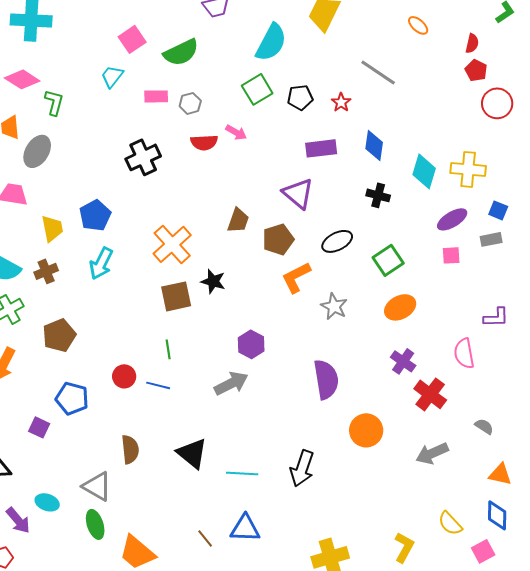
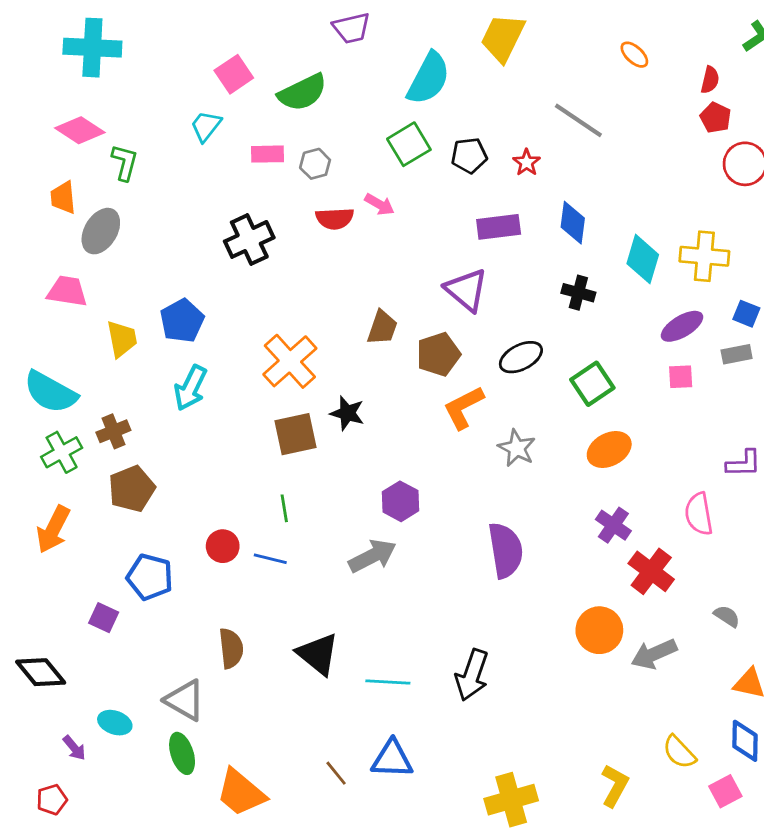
brown cross: (46, 271) -> (113, 431), moved
orange circle: (366, 430) -> (599, 630), moved
purple arrow: (18, 520) -> (74, 748), size x0.7

